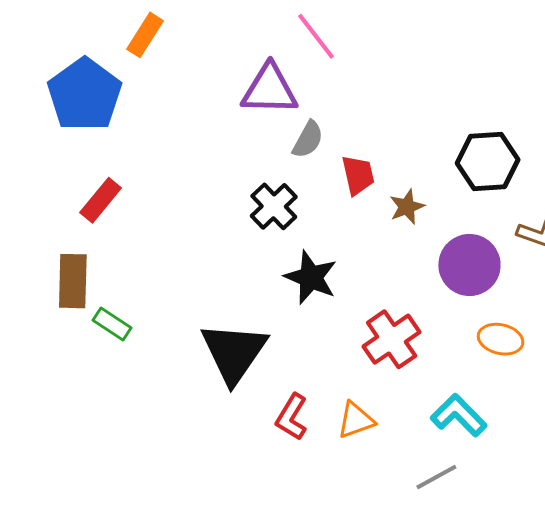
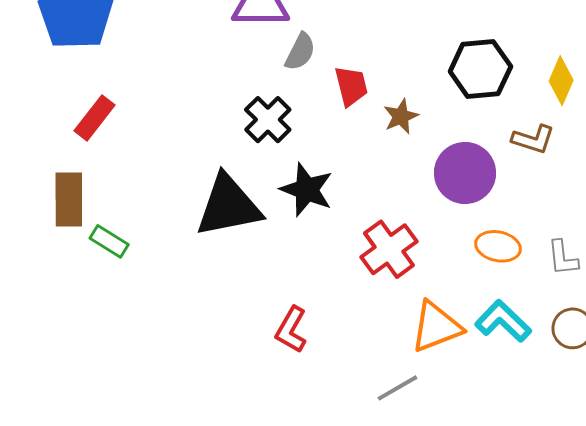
black triangle: (234, 353) -> (228, 206), moved, turned 46
cyan L-shape: (459, 415) -> (503, 321), moved
orange triangle: (356, 420) -> (436, 327), moved, size x1.4
gray line: (436, 477) -> (398, 388), moved

